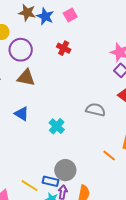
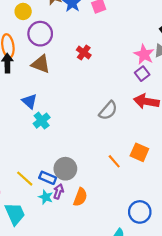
red cross: (64, 48) -> (84, 52), moved
gray semicircle: (96, 110) -> (108, 111), turned 108
cyan cross: (57, 126) -> (42, 121), moved

